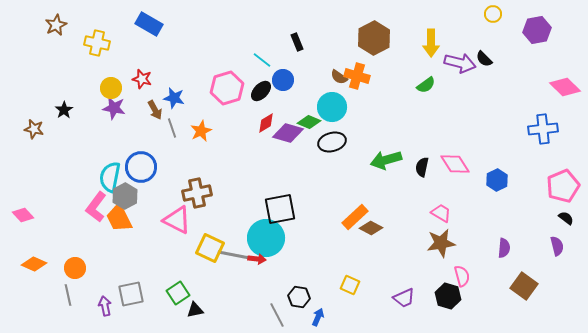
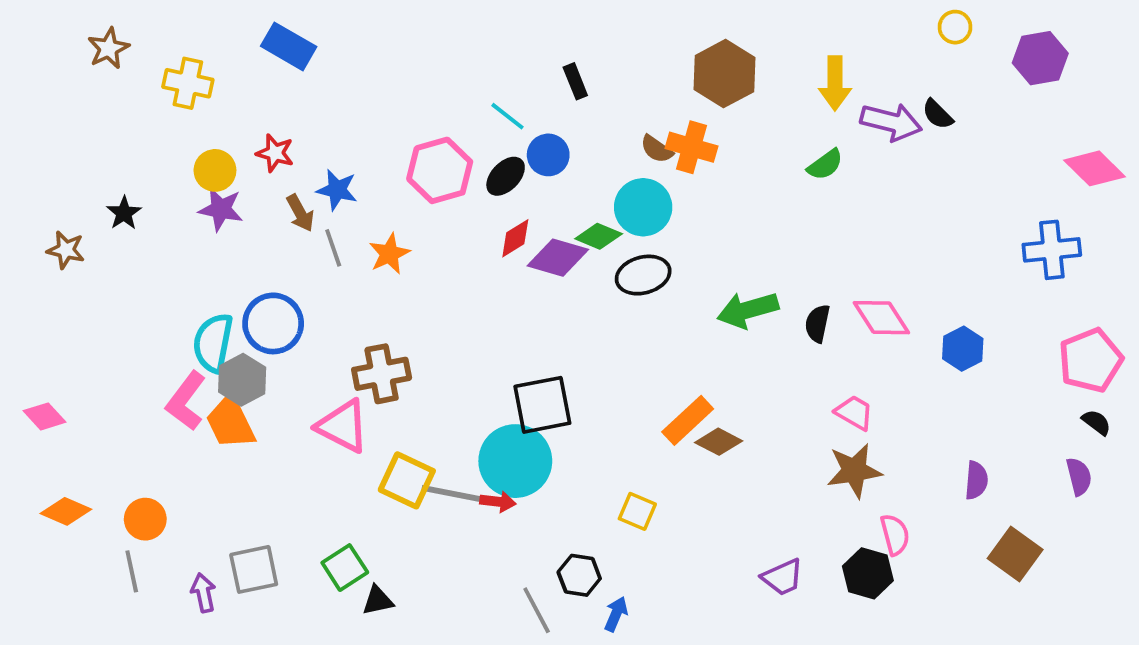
yellow square: (350, 285) -> (637, 511), moved

